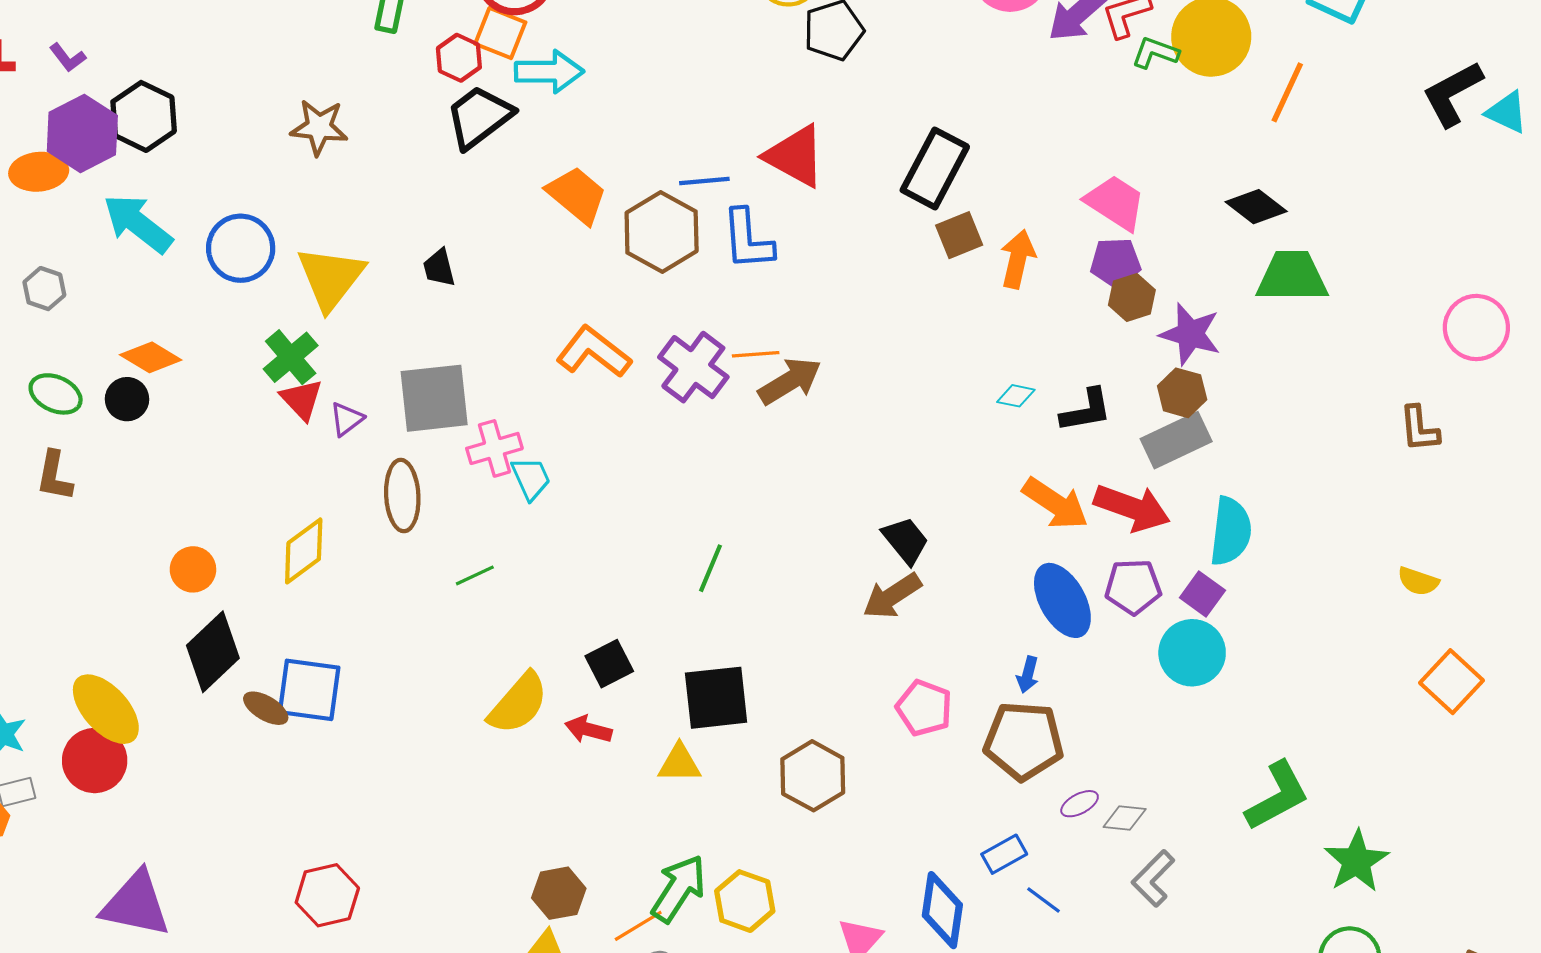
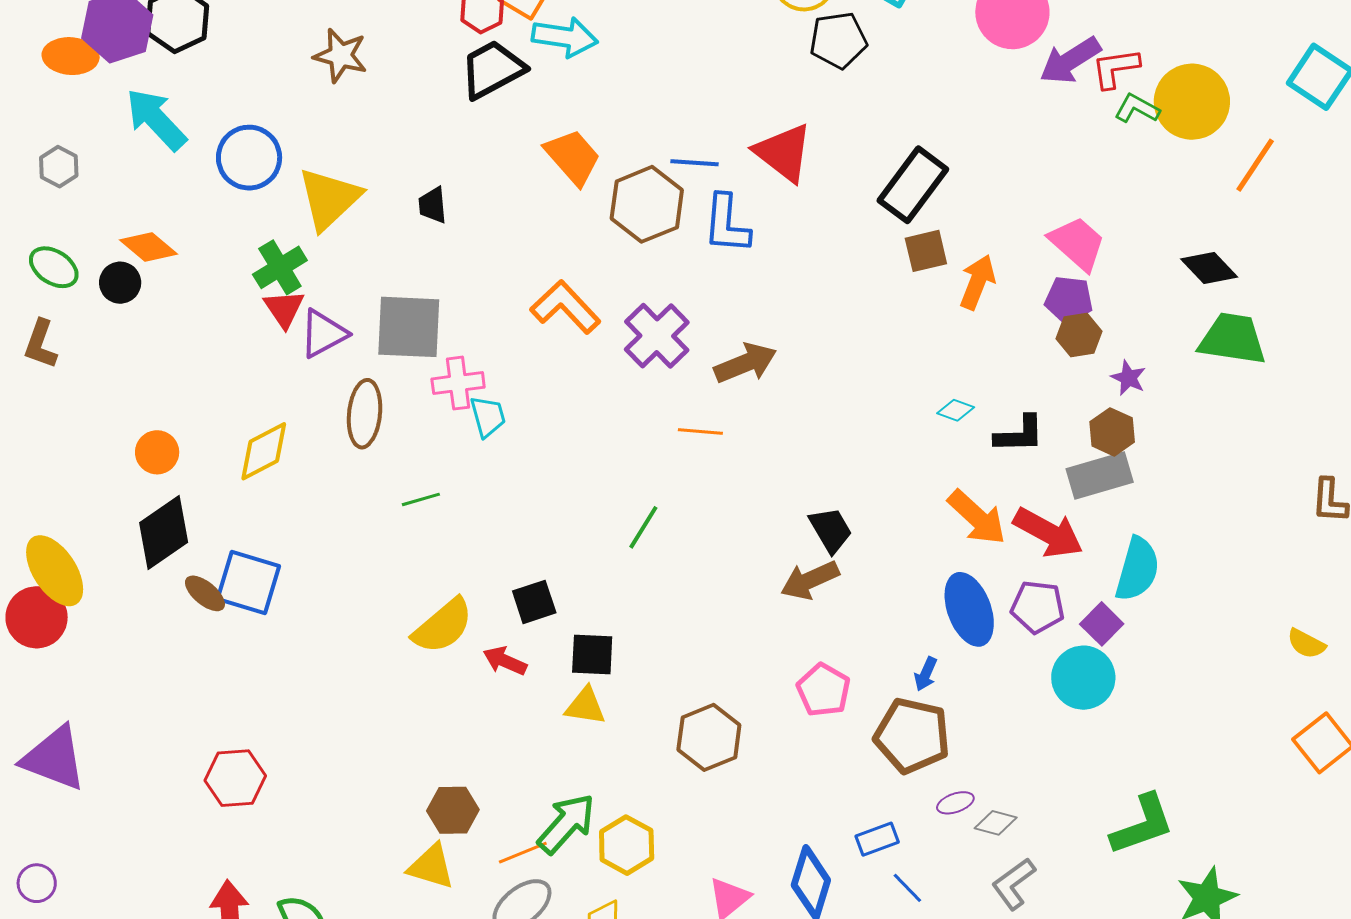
purple star: (1190, 334) -> (1128, 378), size x0.6
orange line: (756, 354) -> (700, 432), moved
purple triangle: (347, 419) -> (323, 334), size x1.5
black square: (716, 698) -> (592, 655), moved, size x0.7

